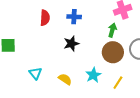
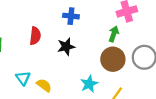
red semicircle: (45, 18) -> (35, 36), moved
yellow semicircle: (65, 79) -> (44, 85), moved

